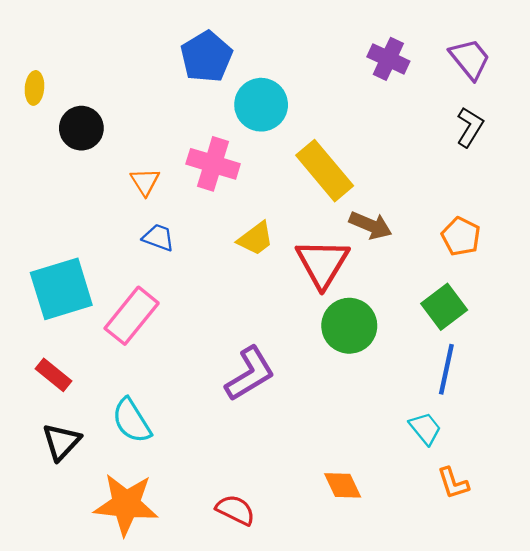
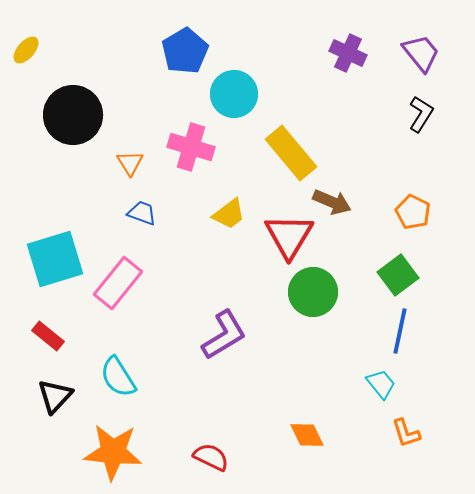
yellow ellipse: (34, 88) -> (26, 50), moved, turned 36
black circle: (81, 128) -> (73, 115), size x1.5

